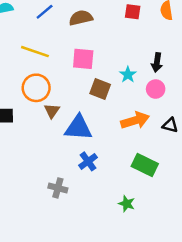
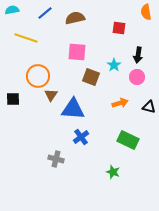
red square: (133, 12) -> (119, 28), moved
yellow line: (35, 52) -> (26, 38), moved
orange arrow: (135, 120) -> (120, 103), size x0.7

